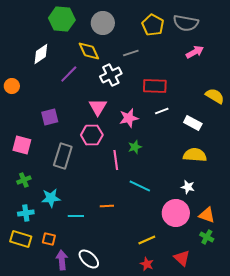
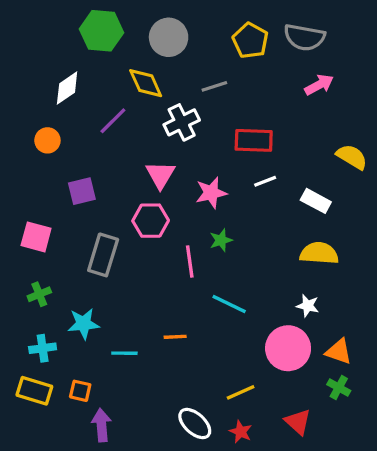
orange circle: (12, 86) -> (47, 140), moved
white ellipse: (89, 259) -> (195, 424), moved

